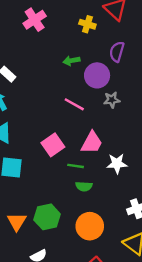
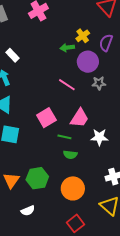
yellow cross: (87, 24) -> (83, 36), moved, turned 32

